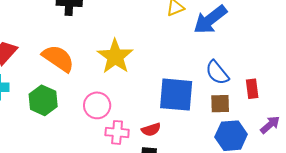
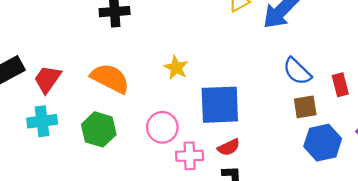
yellow star: (115, 56) -> (176, 68), size x0.6
blue square: (176, 95) -> (220, 105), moved

